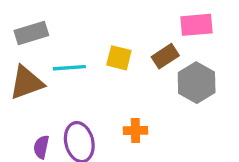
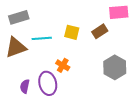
gray hexagon: (197, 83) -> (115, 67), moved
orange cross: (135, 130) -> (63, 65), moved, turned 32

